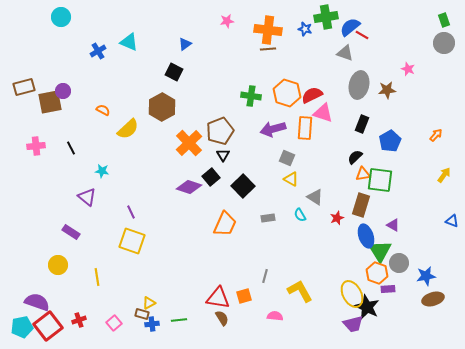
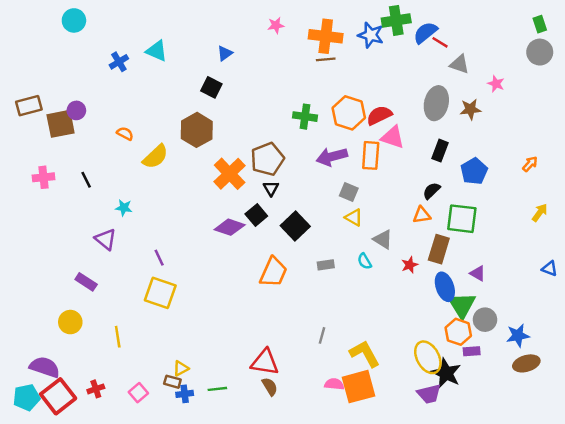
blue star: (305, 29) -> (371, 35), size x1.5
gray triangle: (345, 53) -> (459, 64), moved
orange triangle: (363, 174) -> (422, 215), moved
orange square: (244, 296) -> (359, 387), moved, size x1.8

